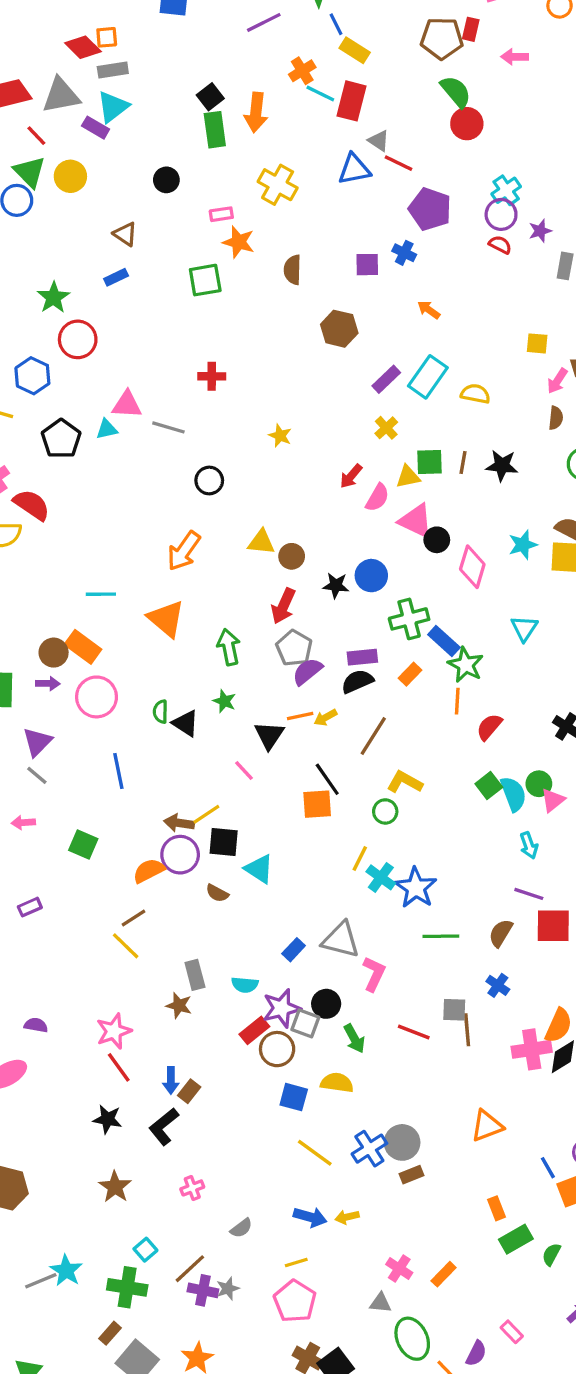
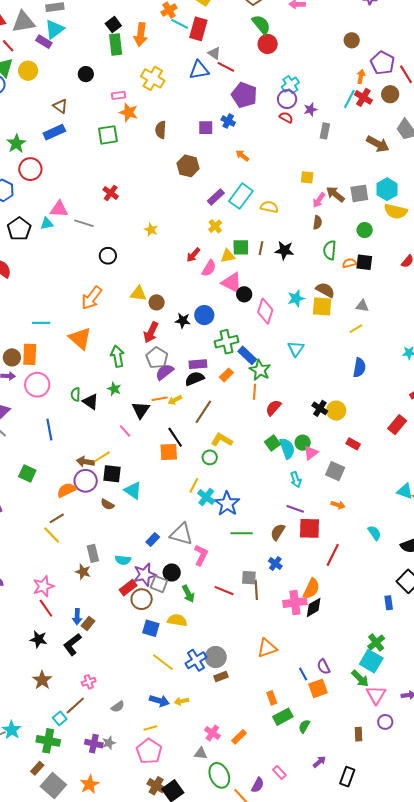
blue rectangle: (116, 277) -> (54, 132), size x1.5
red cross: (212, 376) -> (111, 193), turned 35
orange rectangle: (83, 647) -> (30, 354), turned 55
brown line: (190, 1269) -> (75, 705), moved

